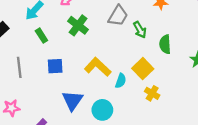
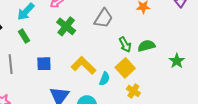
green arrow: (140, 30) -> (125, 45), moved
green rectangle: (41, 36) -> (24, 36), moved
green semicircle: (165, 44) -> (146, 46), turned 78

